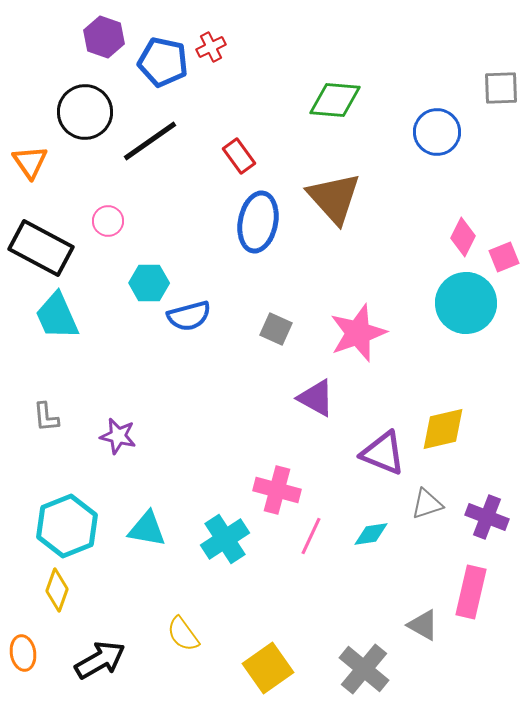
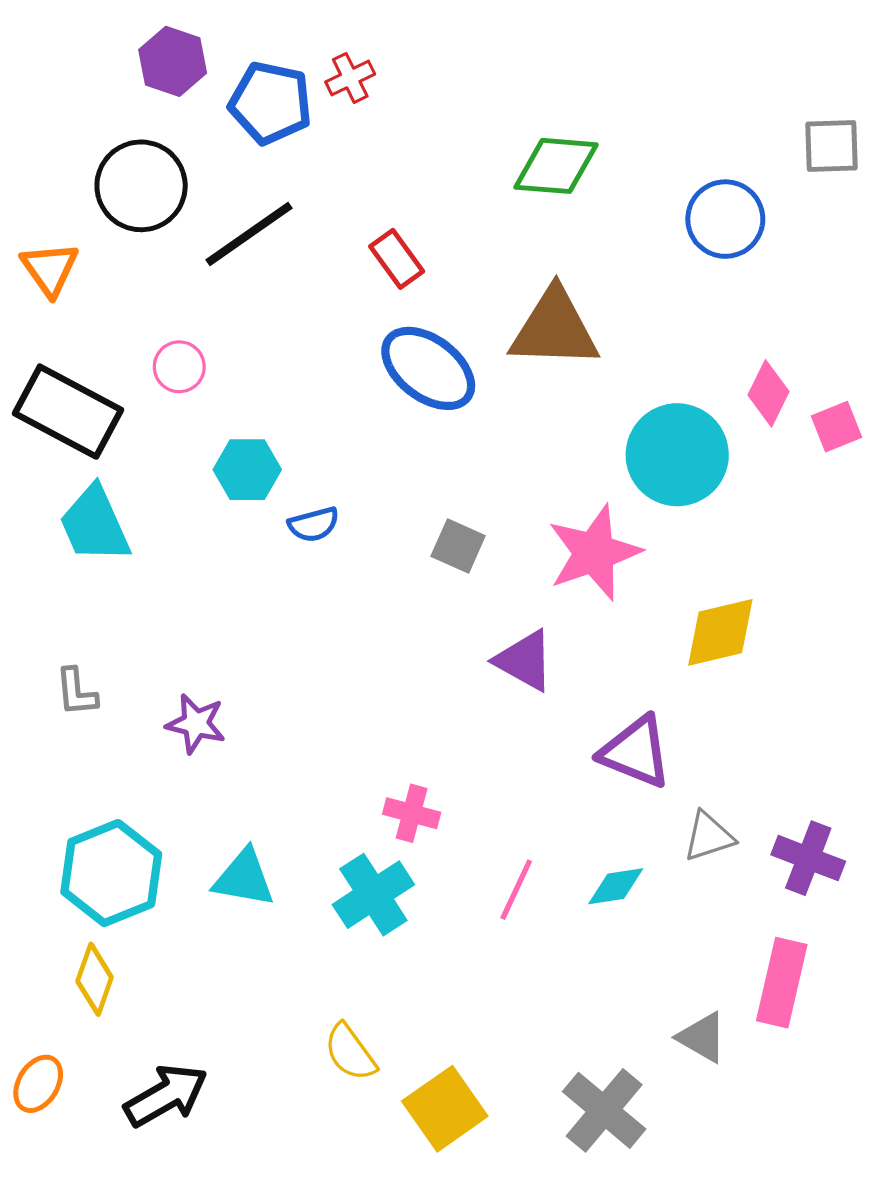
brown triangle: (334, 198) -> (554, 329), turned -46
blue ellipse: (258, 222) -> (428, 368), turned -64
cyan circle: (466, 303) -> (677, 455), moved
blue semicircle: (189, 316) -> (314, 524), size x0.7
yellow diamond: (443, 429) -> (720, 632), moved
pink cross: (277, 490) -> (412, 813), moved, size x0.7
yellow semicircle: (183, 634) -> (350, 1052), moved
orange ellipse: (23, 653) -> (38, 1084), turned 40

